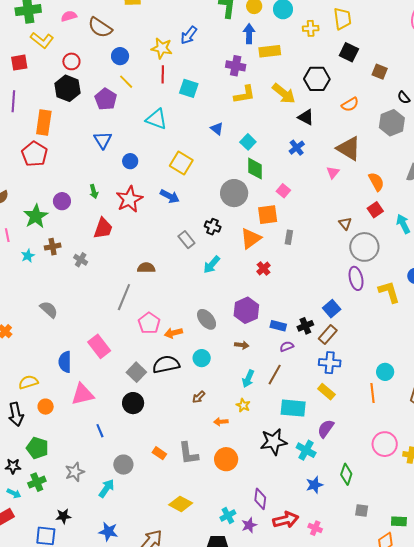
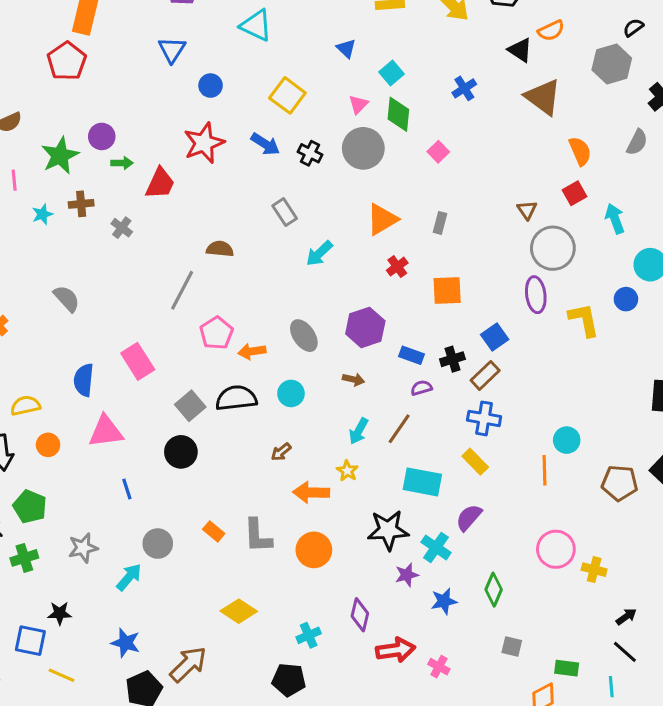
black semicircle: (404, 98) -> (633, 28), turned 88
black triangle: (306, 117) -> (520, 50), moved
pink triangle: (333, 172) -> (358, 104), moved
green arrow: (94, 192) -> (122, 163), moved, turned -80
orange square: (268, 215) -> (447, 290), moved
black cross: (213, 227) -> (310, 153), moved
orange arrow: (221, 422) -> (311, 492), size x1.6
purple star: (249, 525) -> (407, 575), moved

